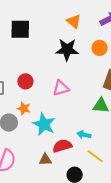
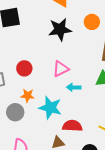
cyan arrow: (84, 135) -> (74, 87), moved
red semicircle: (62, 146) -> (72, 126), turned 30

